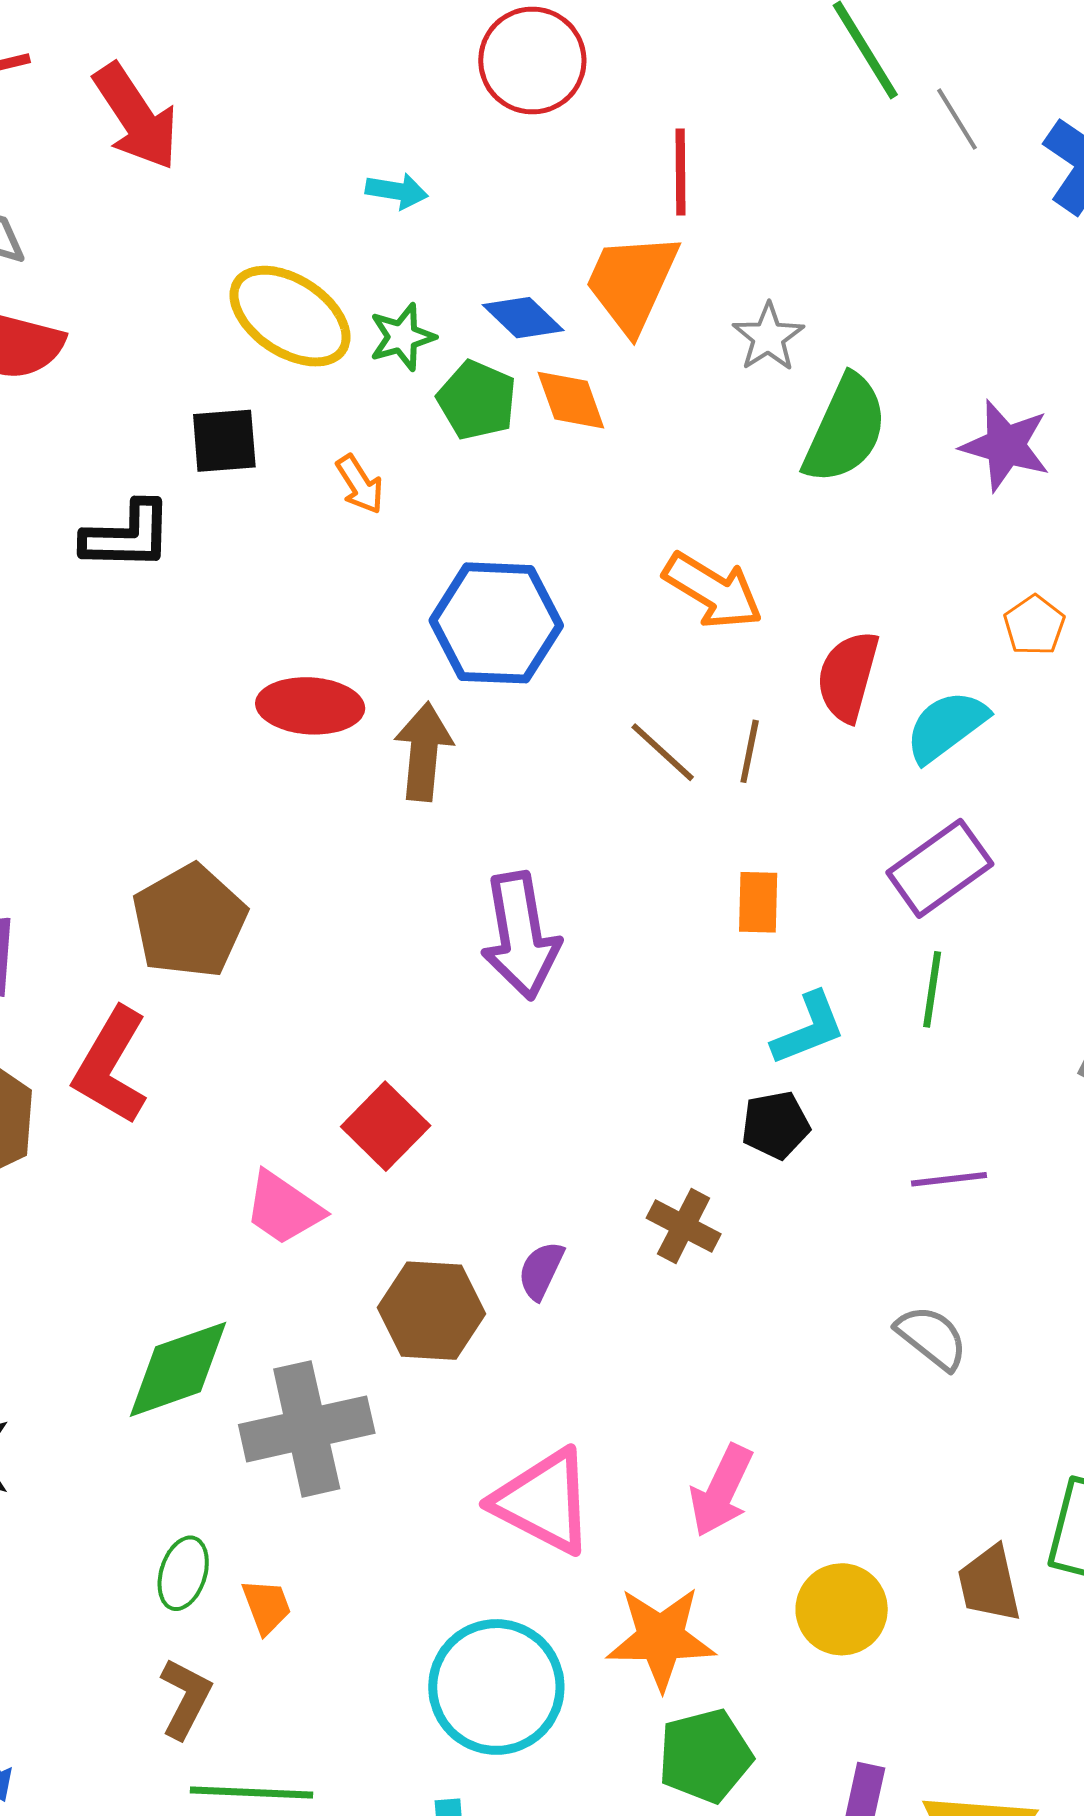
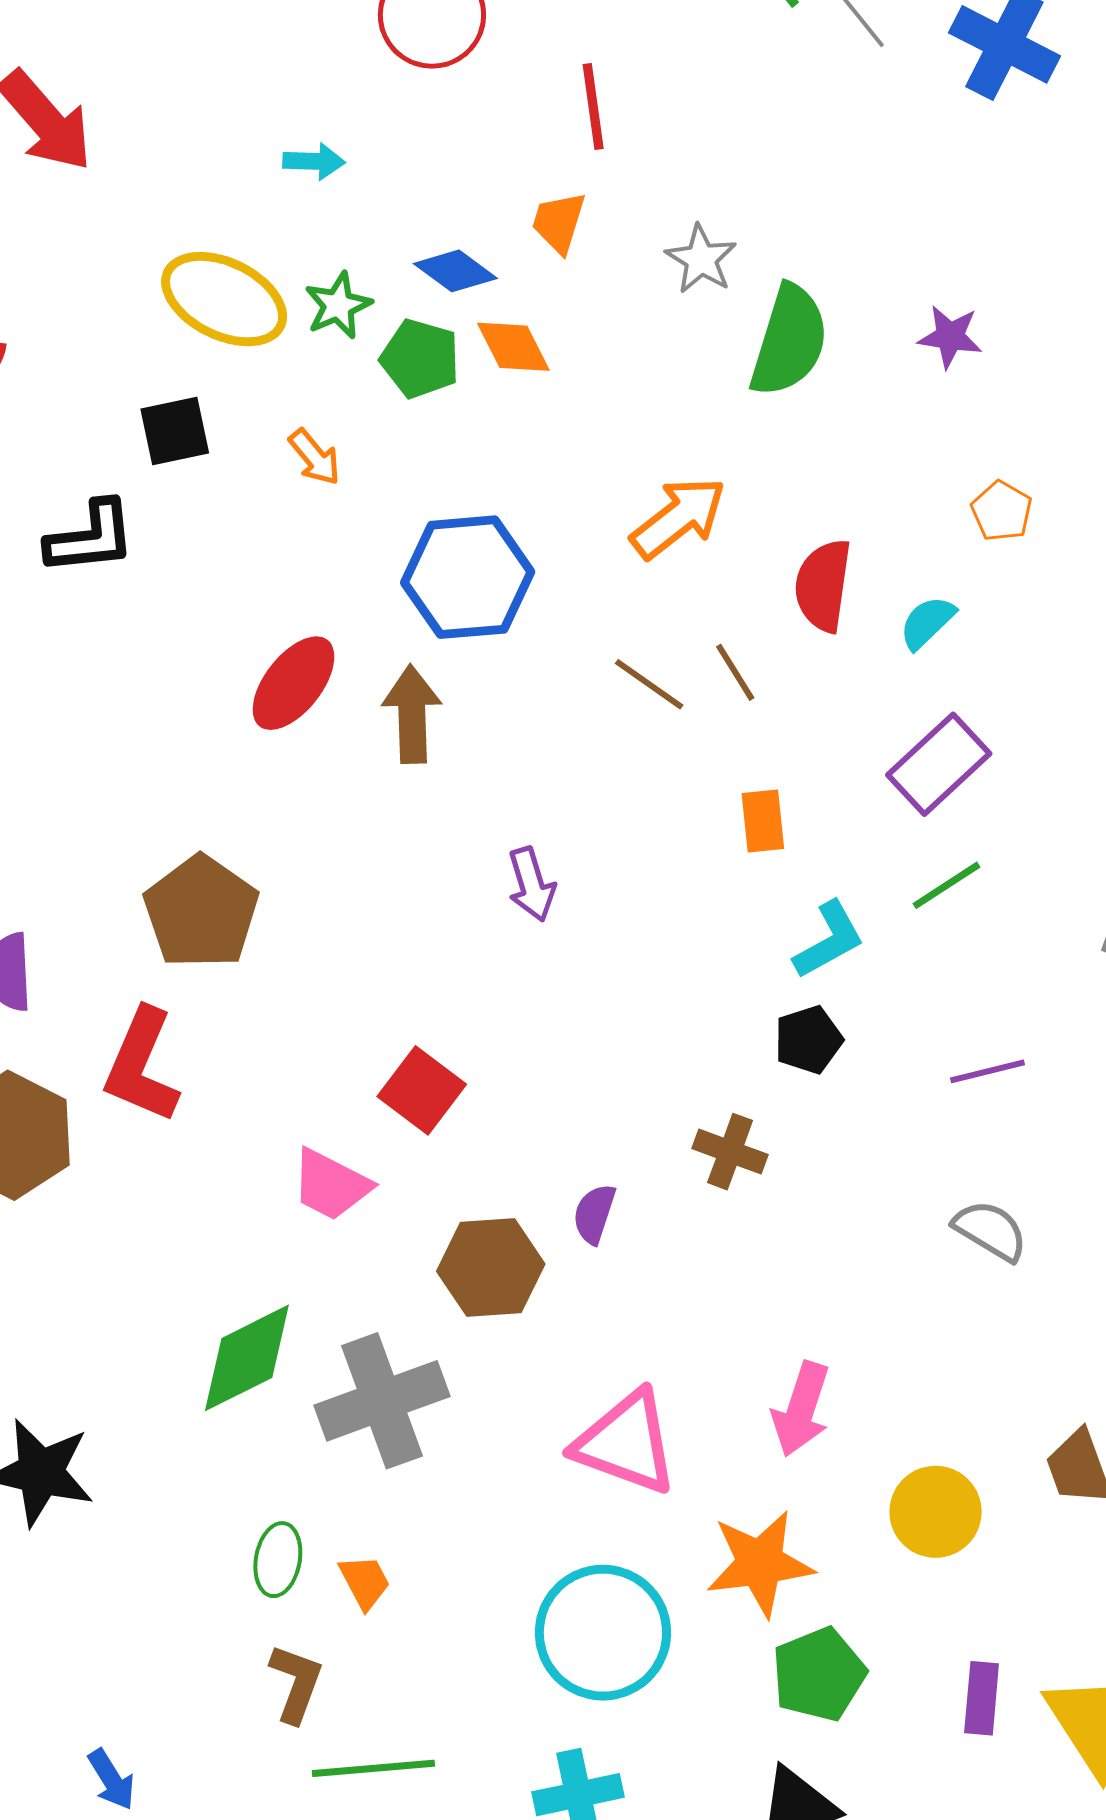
orange trapezoid: (632, 282) -> (559, 222), size x0.6
purple star: (1005, 446) -> (950, 337), size x0.7
orange arrow: (713, 591) -> (678, 518), turned -62
red ellipse: (310, 706) -> (294, 683), turned -48
cyan semicircle: (946, 726) -> (927, 622), size x0.7
brown line: (750, 751) -> (735, 672), turned -36
purple arrow: (521, 936) -> (531, 884), size x0.6
green line: (932, 989) -> (947, 885), turned 56

